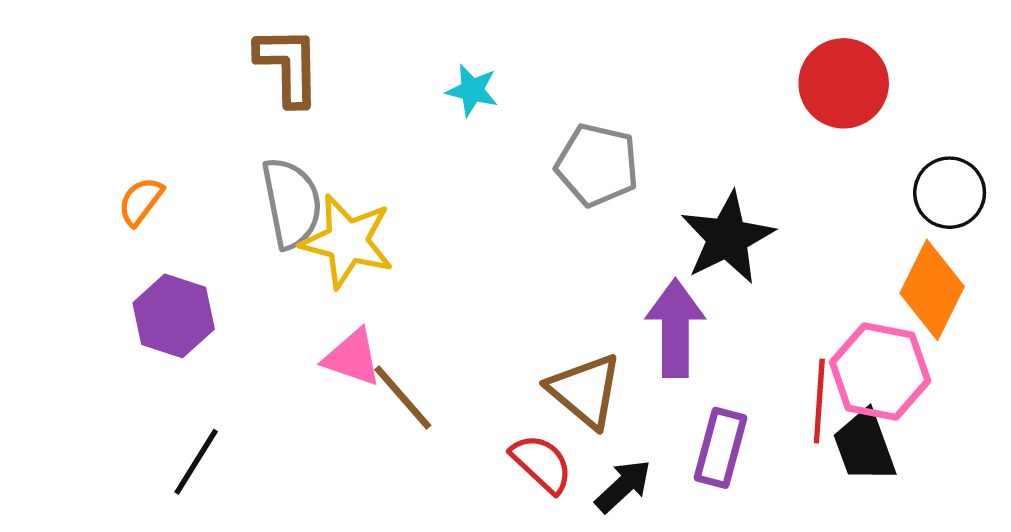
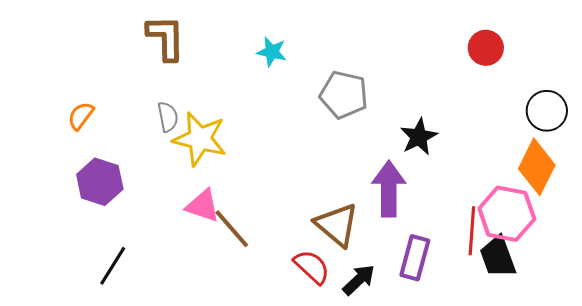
red circle: (844, 83) -> (486, 48), size x0.7
gray semicircle: (292, 203) -> (168, 117), size x0.6
black star: (727, 238) -> (419, 137), size x0.7

